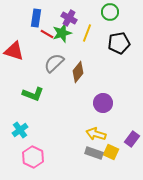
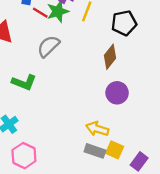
brown diamond: (78, 72) -> (110, 57), moved
purple circle: (103, 103) -> (117, 93), moved
purple rectangle: (132, 139) -> (139, 161), moved

